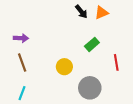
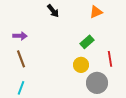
black arrow: (81, 12) -> (53, 11), moved
yellow circle: (64, 67) -> (81, 65), moved
gray circle: (90, 88) -> (97, 83), moved

